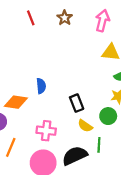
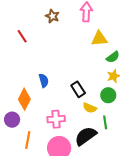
red line: (31, 18) -> (22, 36), moved
orange diamond: (16, 102) -> (24, 99), turned -60

